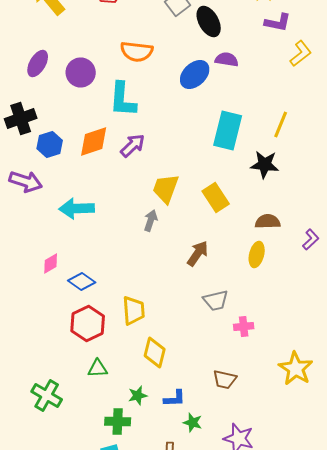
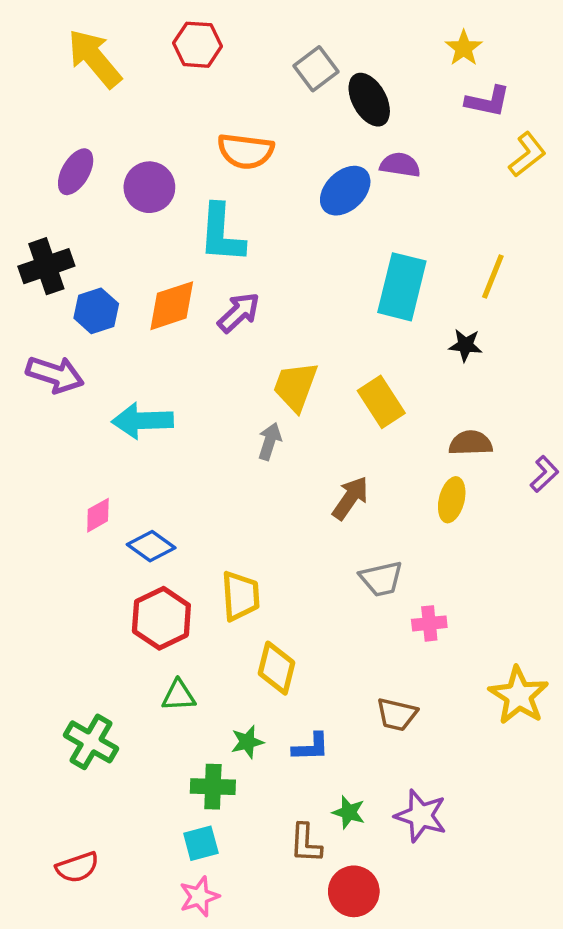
black star: (265, 164) -> (465, 345), size x0.7
green star: (193, 422) -> (349, 812), moved

